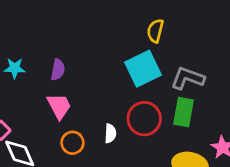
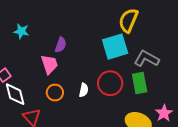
yellow semicircle: (155, 31) -> (128, 20), size x1.4
purple semicircle: (58, 70) -> (61, 45), moved
green rectangle: (183, 112) -> (140, 83), turned -30

